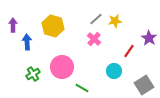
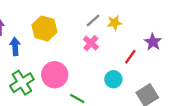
green cross: (33, 74) -> (22, 83), size x1.5

